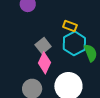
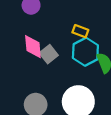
pink diamond: (44, 63) -> (33, 47), moved, turned -30

